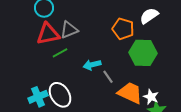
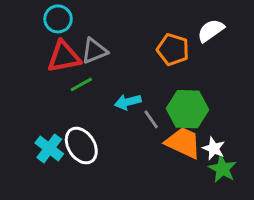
green hexagon: (143, 53) -> (188, 109), moved
cyan cross: (38, 97) -> (49, 148), turned -30

